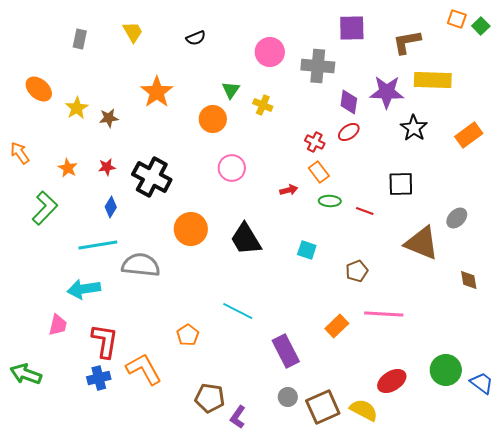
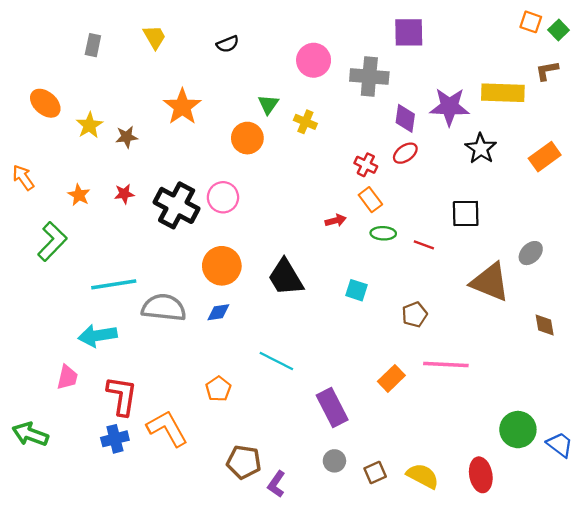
brown L-shape: (407, 42) -> (547, 71), moved, size x0.7
pink circle: (232, 168) -> (223, 197), moved
blue diamond: (111, 207) -> (218, 312), moved, turned 50
red ellipse: (392, 381) -> (481, 475), moved, turned -68
brown square: (323, 407) -> (375, 473), size x0.6

